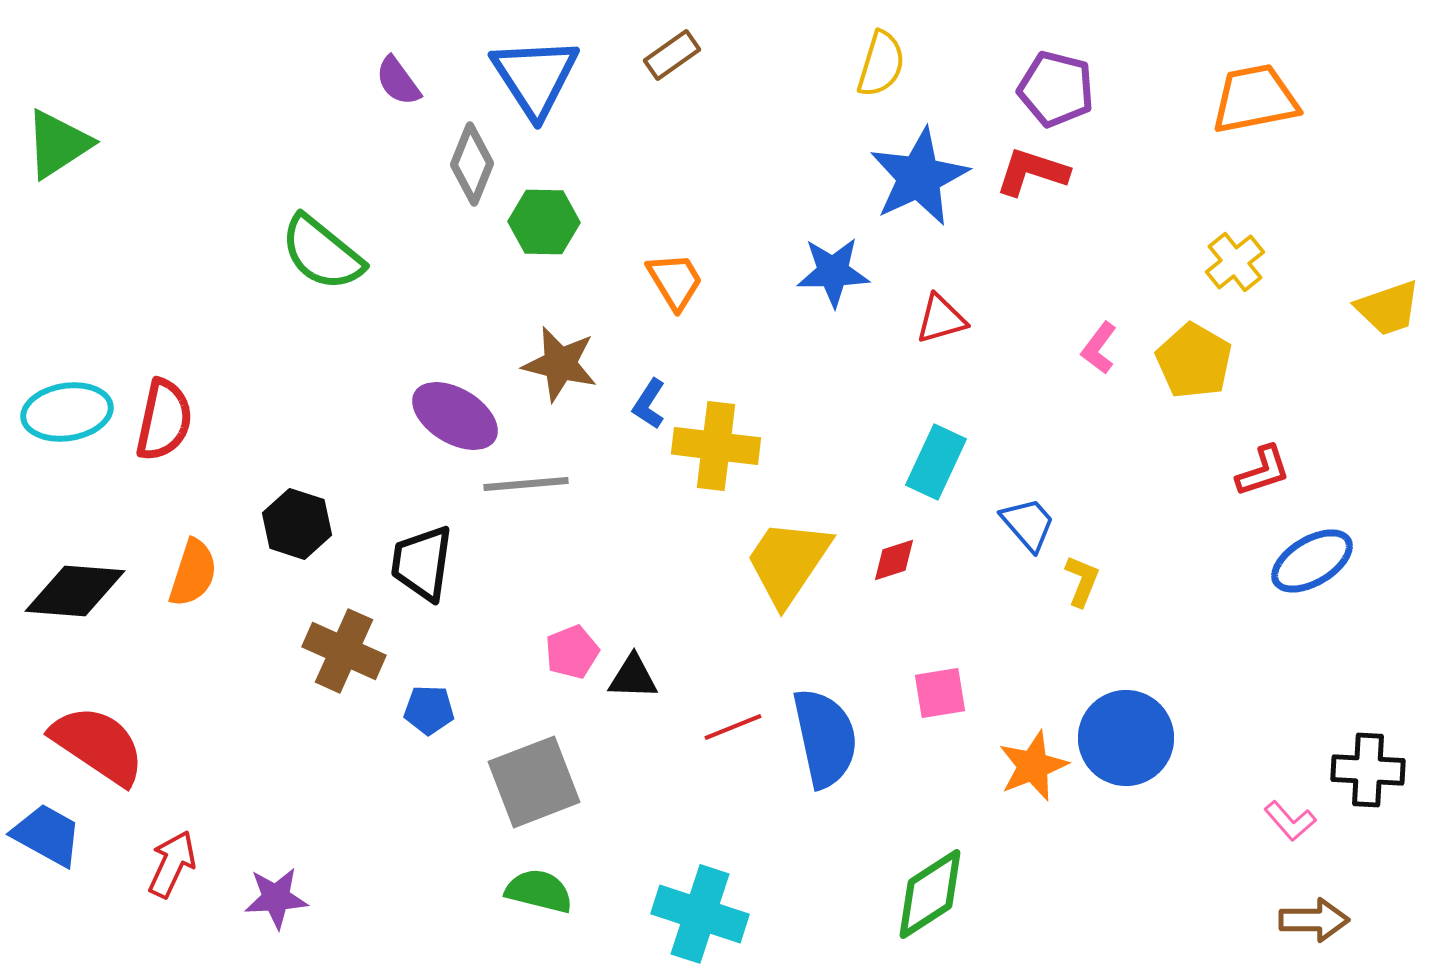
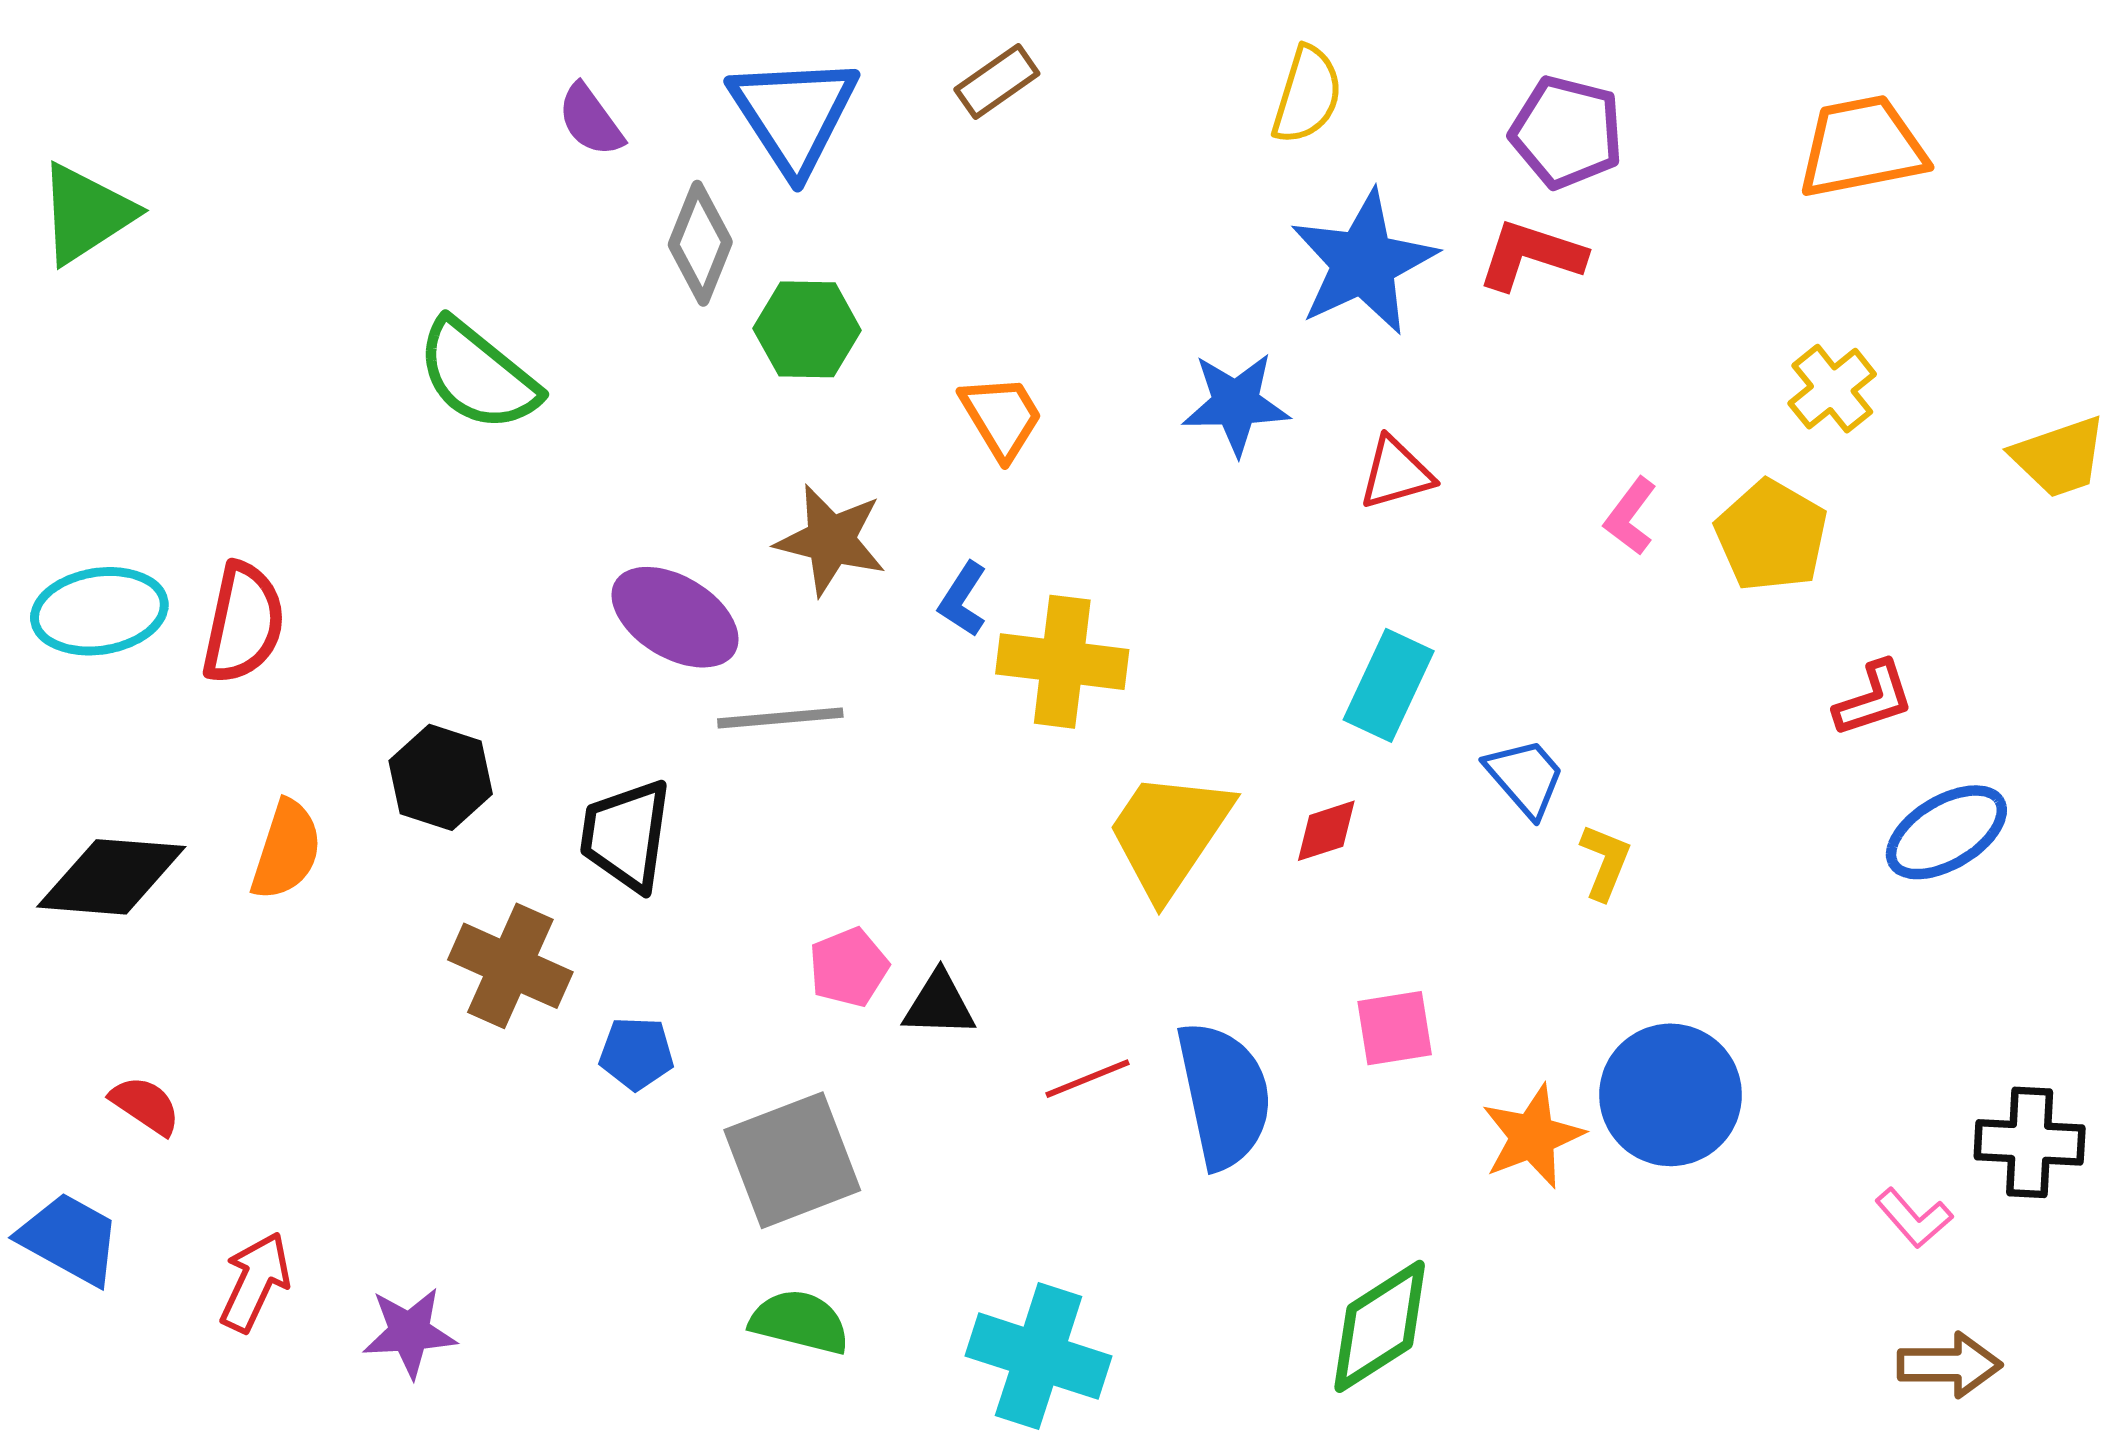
red semicircle: (98, 745) -> (145, 1105), size x0.5

